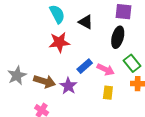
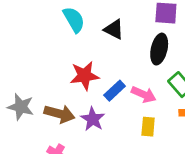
red star: (59, 42) -> (84, 76), moved
gray star: (17, 75) -> (21, 107), turned -30

